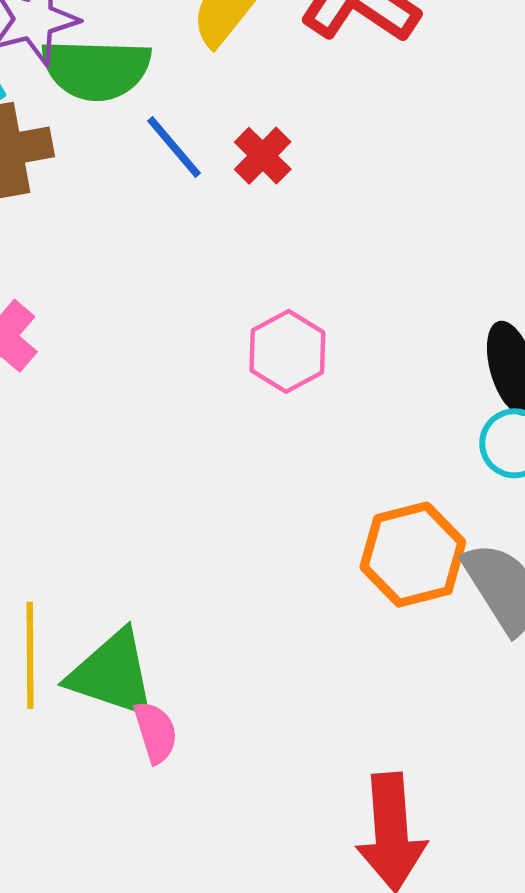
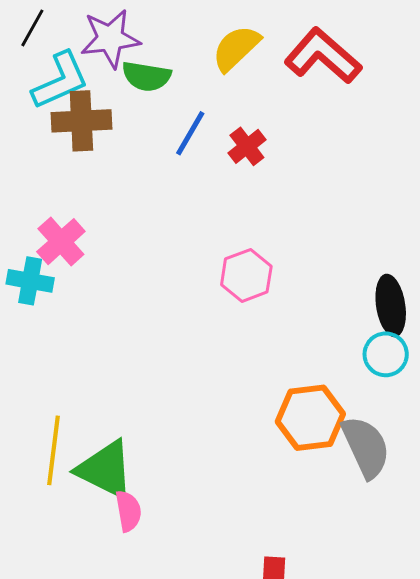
green semicircle: (96, 69) -> (146, 76), size x0.7
blue line: (174, 147) -> (190, 133), turned 63

